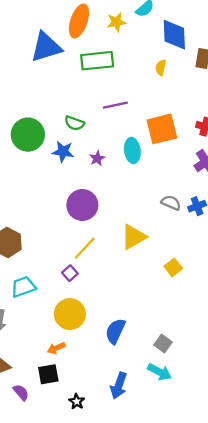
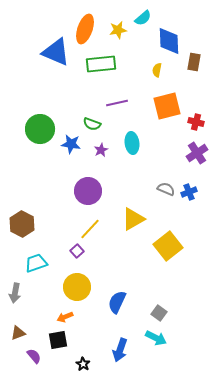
blue triangle: (46, 47) -> (56, 52), turned 40
green semicircle: (74, 123) -> (92, 124), moved
orange square: (162, 129) -> (167, 106), moved
yellow square: (173, 267) -> (168, 246), size x1.8

